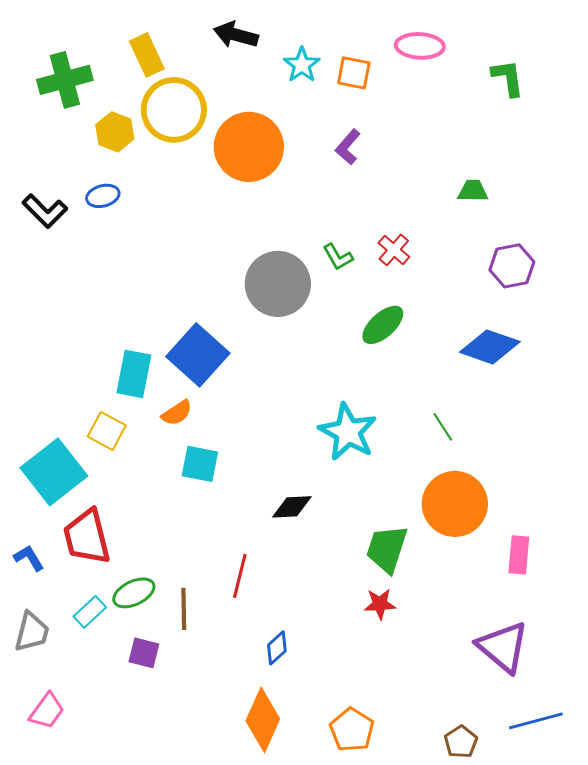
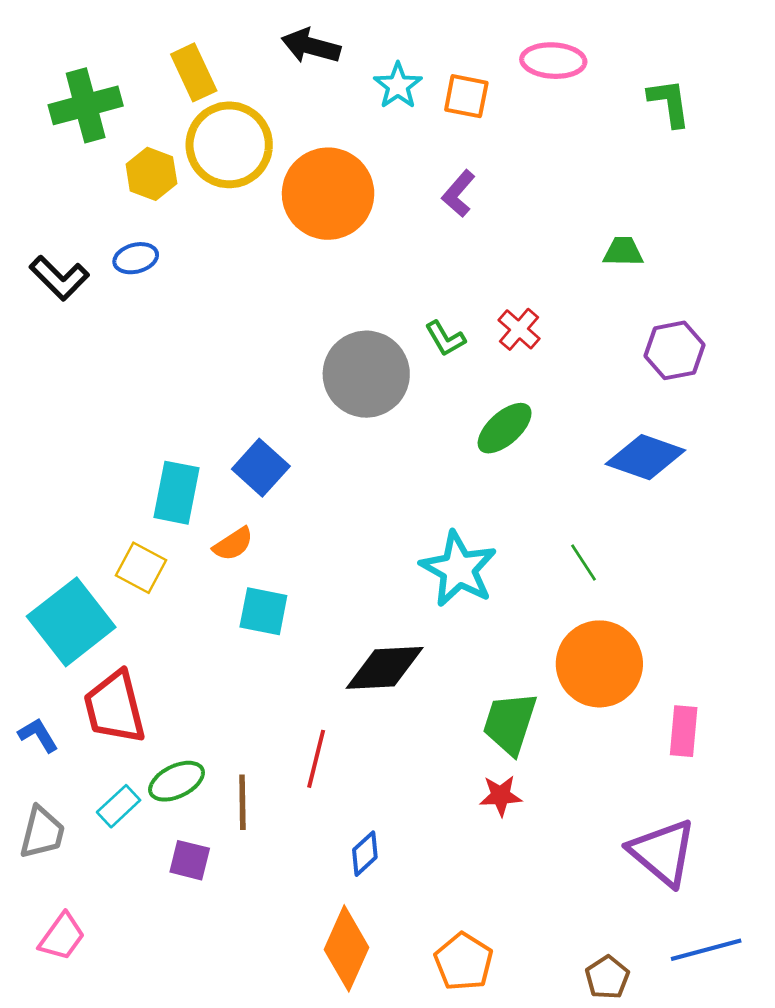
blue square: (198, 355) -> (261, 468), size x0.7
black diamond: (292, 507) -> (385, 668), size x1.5

